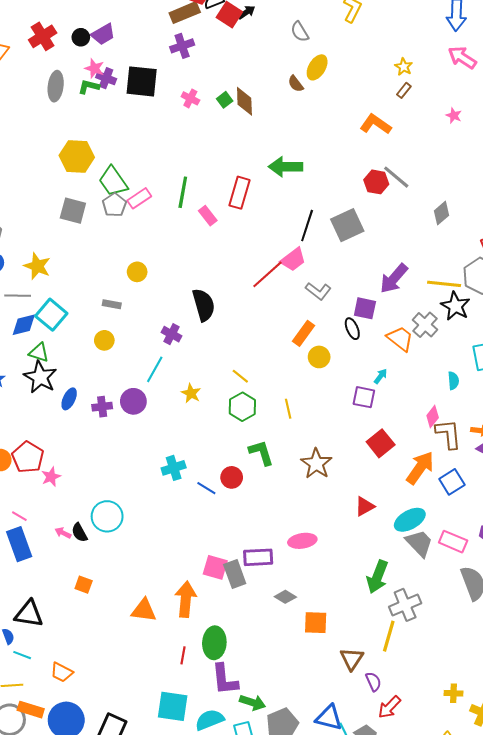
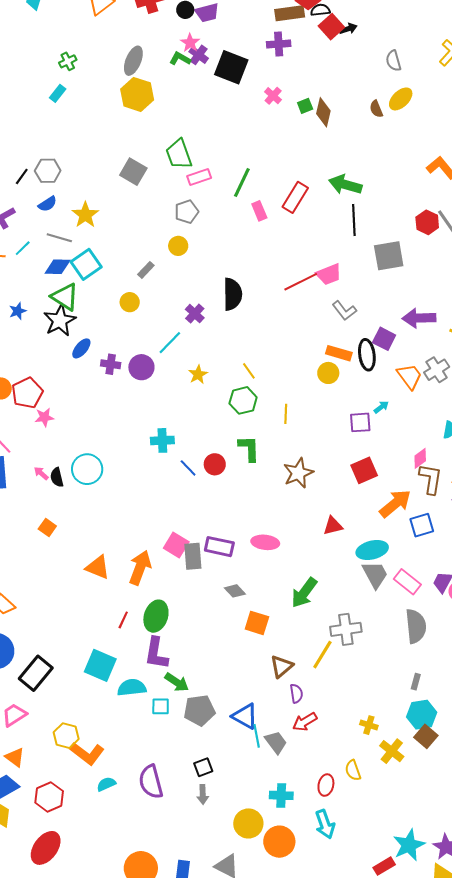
gray ellipse: (56, 86) -> (133, 61), moved
yellow hexagon: (77, 156) -> (137, 94), moved
gray pentagon: (114, 205) -> (187, 212), moved
black line: (307, 226) -> (354, 220), moved, turned -36
purple arrow: (394, 279) -> (419, 318), turned 32
gray rectangle: (112, 304) -> (146, 270), turned -72
black ellipse: (352, 329) -> (367, 355), size x1.4
orange rectangle: (303, 333) -> (339, 353), moved, turned 55
green triangle: (39, 353) -> (65, 297), size x1.4
purple square: (364, 397) -> (360, 422), turned -30
green arrow: (377, 577) -> (304, 593), moved

